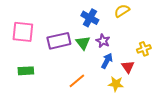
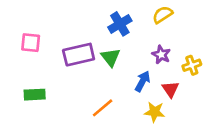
blue cross: (90, 18) -> (120, 24), turned 30
pink square: (23, 32) -> (31, 43), size x0.7
purple star: (103, 41) -> (161, 55), moved

